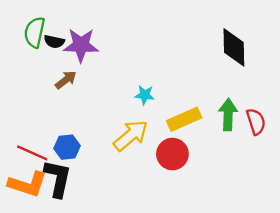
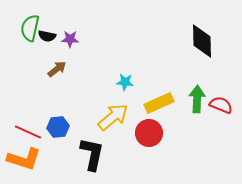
purple star: (81, 45) -> (70, 39), size x0.6
red semicircle: (256, 122) -> (221, 105), turned -50
black L-shape: (58, 178) -> (92, 154), moved

